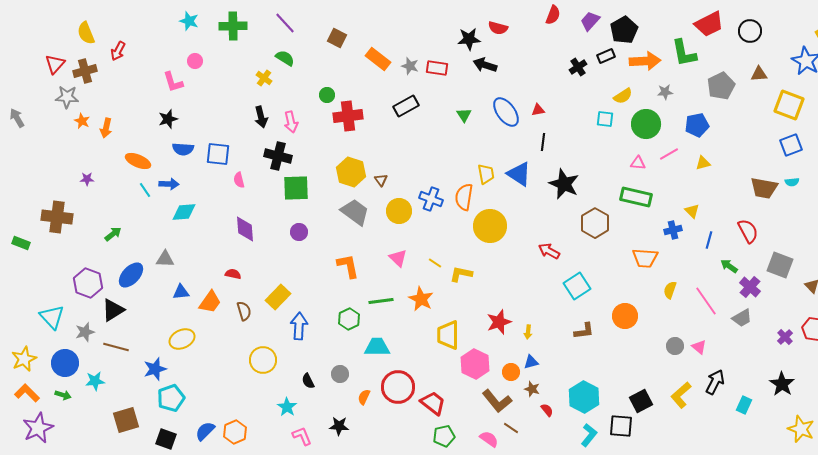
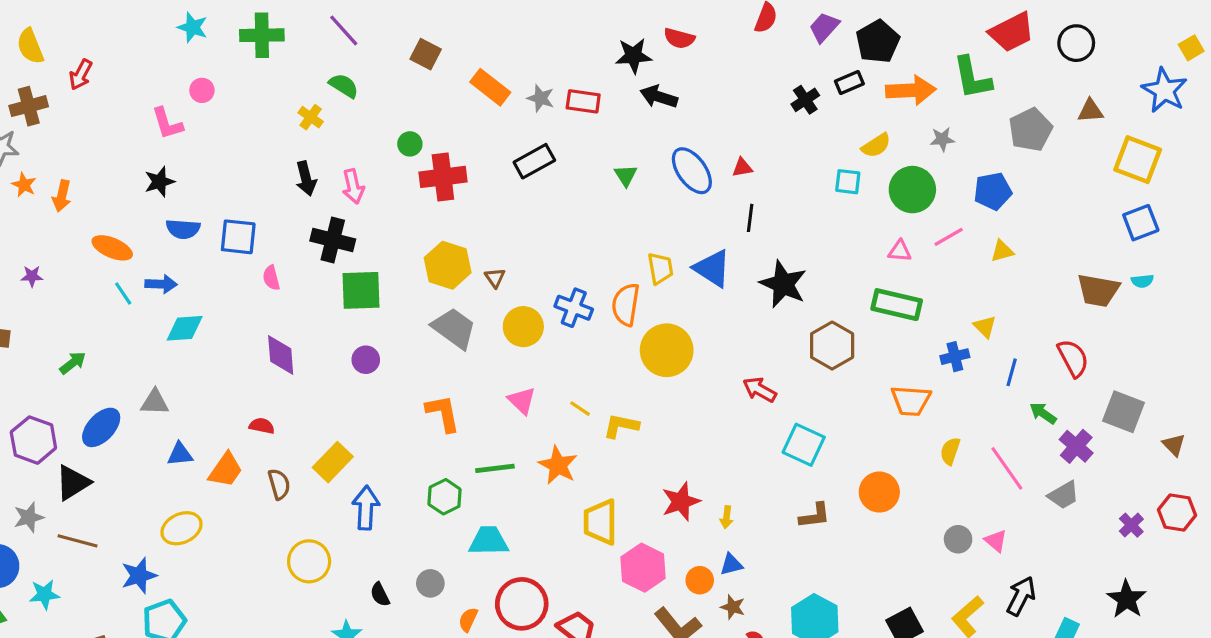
cyan square: (577, 286) -> (804, 445), turned -32

